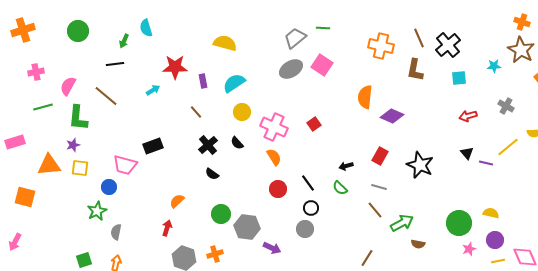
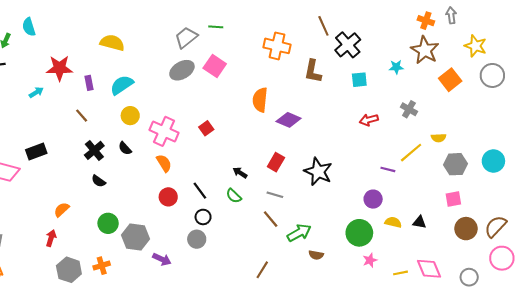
brown line: (419, 38) -> (323, 26), moved
black triangle: (467, 153) -> (420, 222), moved, turned -40
black arrow: (346, 166) -> (240, 173), turned 48
purple circle: (495, 240) -> (373, 199), moved

